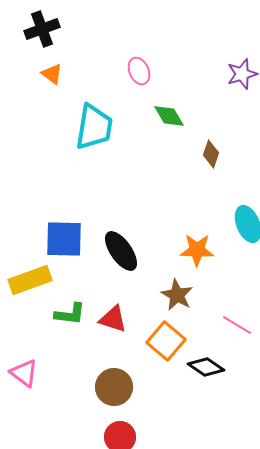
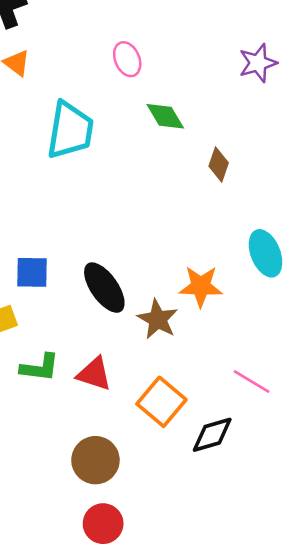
blue square: (64, 239) -> (32, 272), size x0.7
brown star: (177, 295) -> (158, 319), moved
black diamond: (206, 367) -> (212, 435), turned -51

